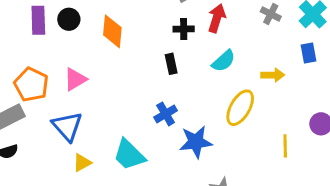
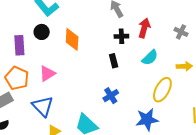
gray cross: (271, 14) -> (181, 32), moved
purple rectangle: (38, 20) -> (19, 45), moved
blue star: (196, 142) -> (147, 120), moved

